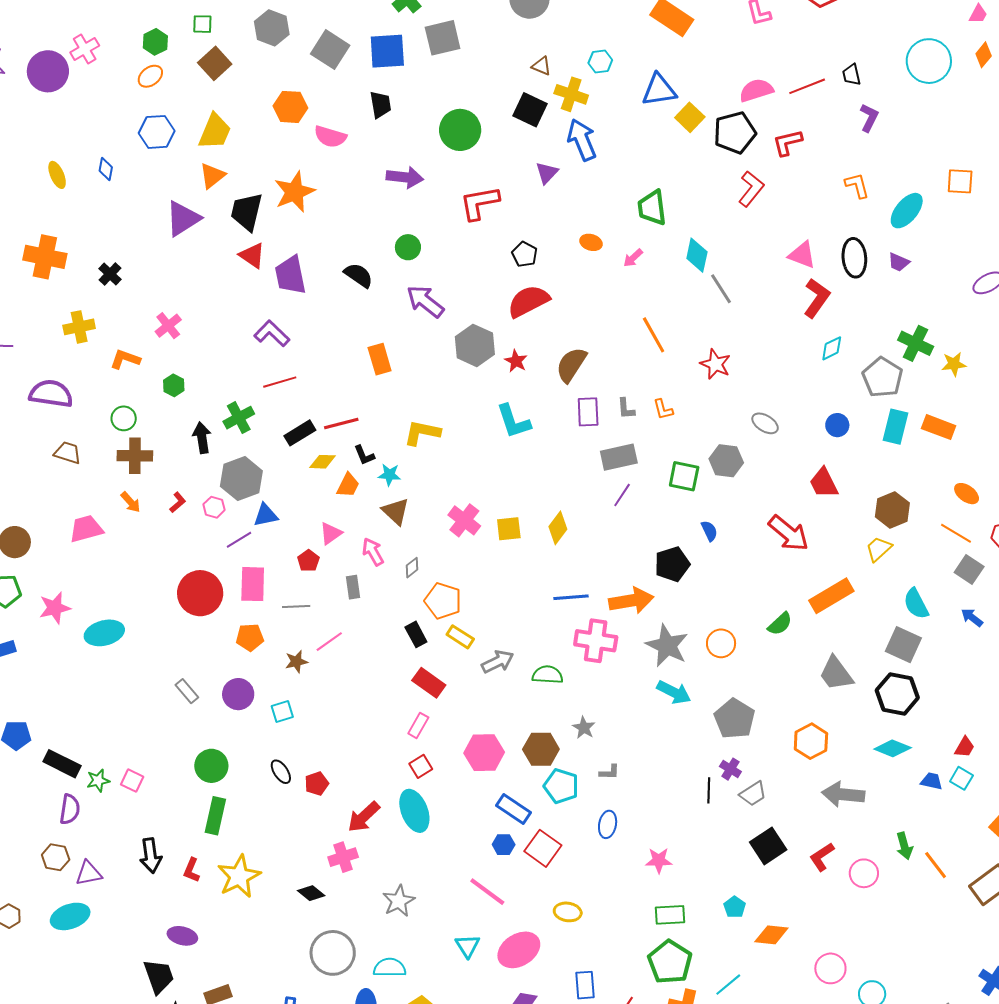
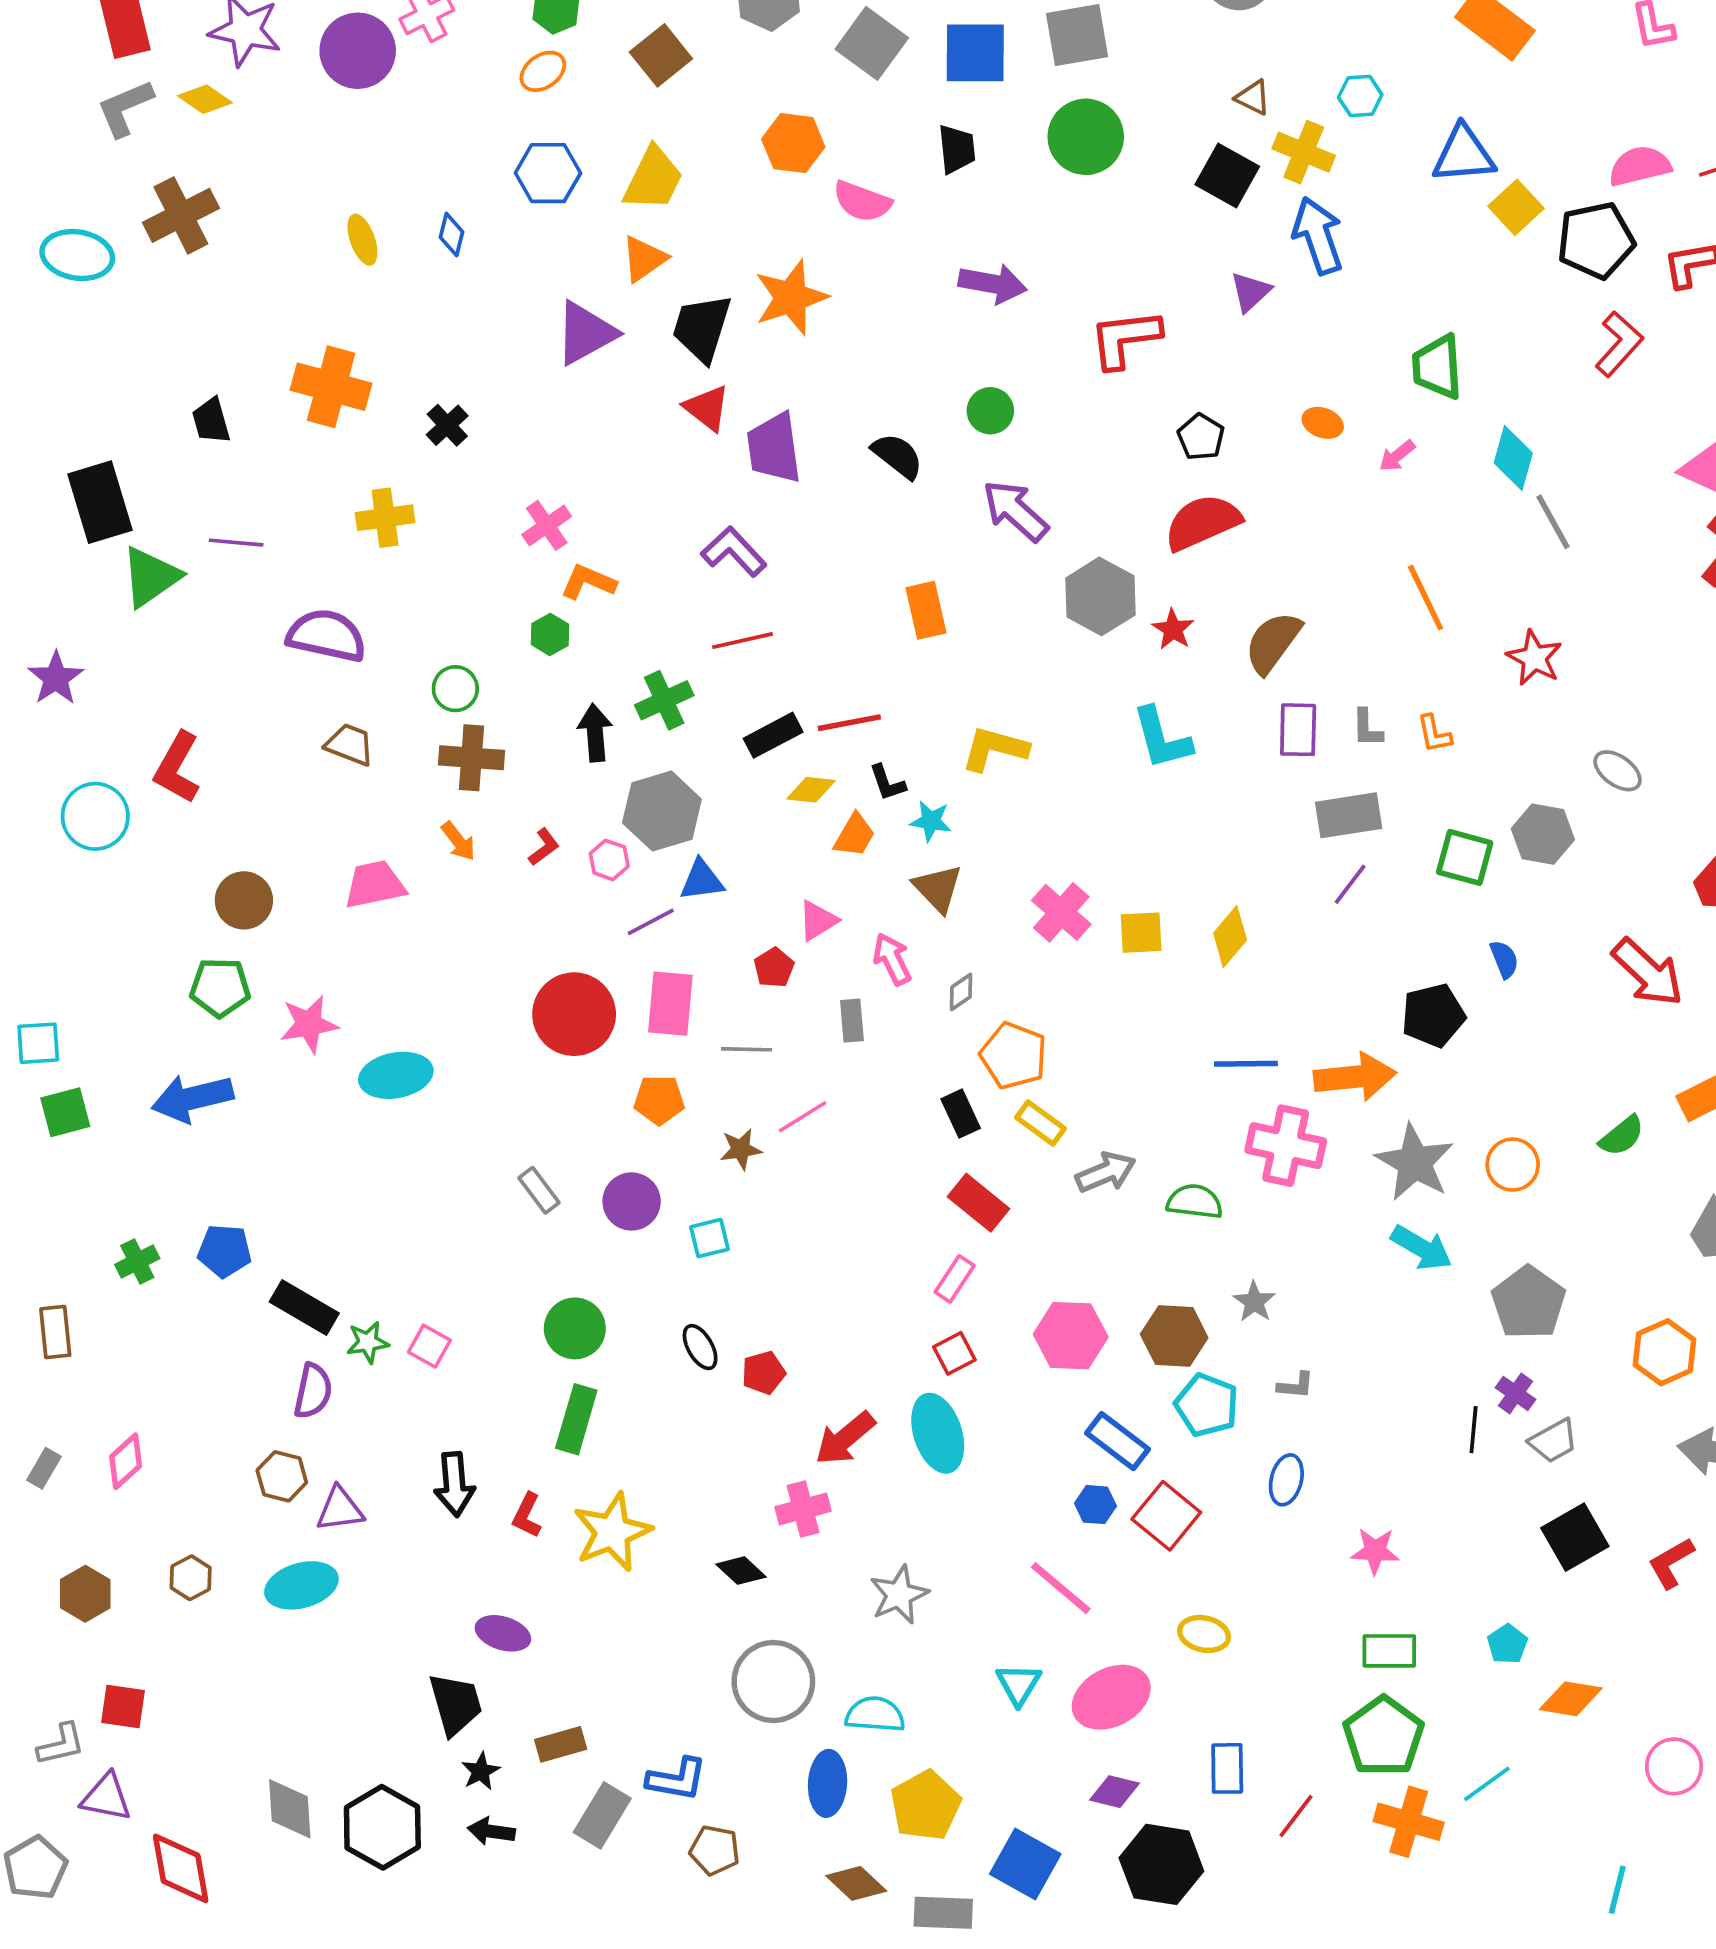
green circle: (460, 130) -> (1086, 137), moved
orange L-shape: (125, 359) -> (588, 582), moved

